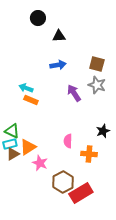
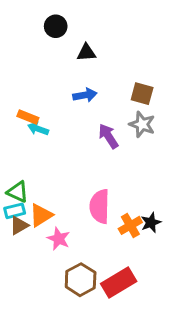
orange rectangle: (31, 100) -> (28, 117), moved
black star: (103, 131) -> (151, 223), moved
pink semicircle: (68, 141) -> (100, 206), size x1.6
orange cross: (89, 154) -> (130, 225), turned -35
brown hexagon: (63, 182) -> (81, 280), moved

